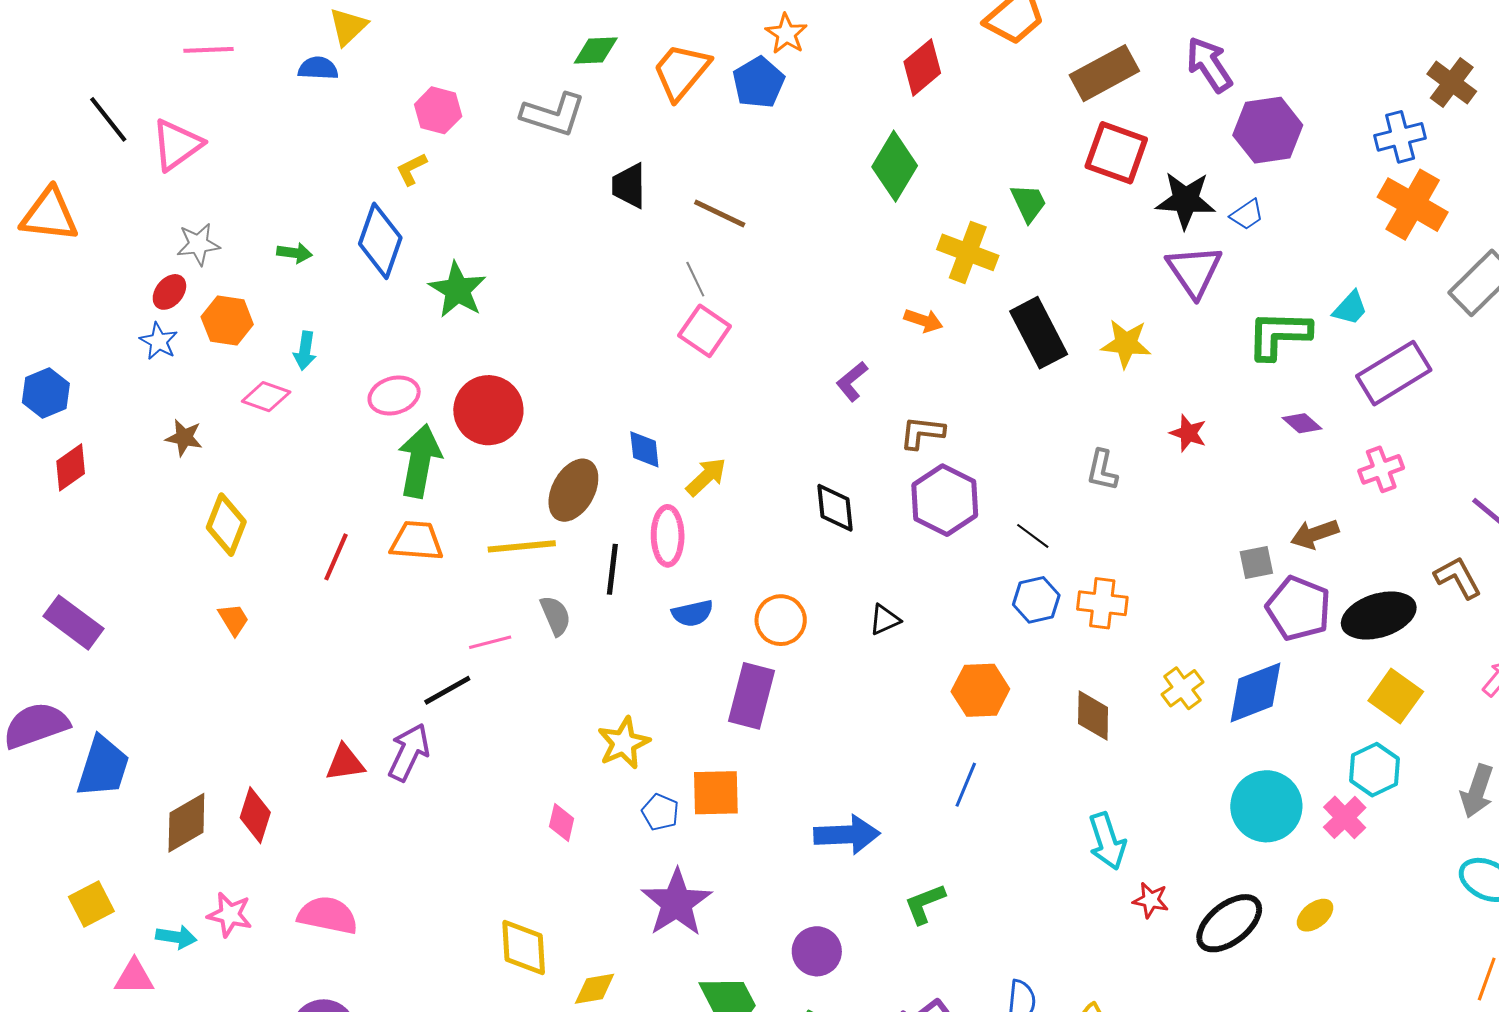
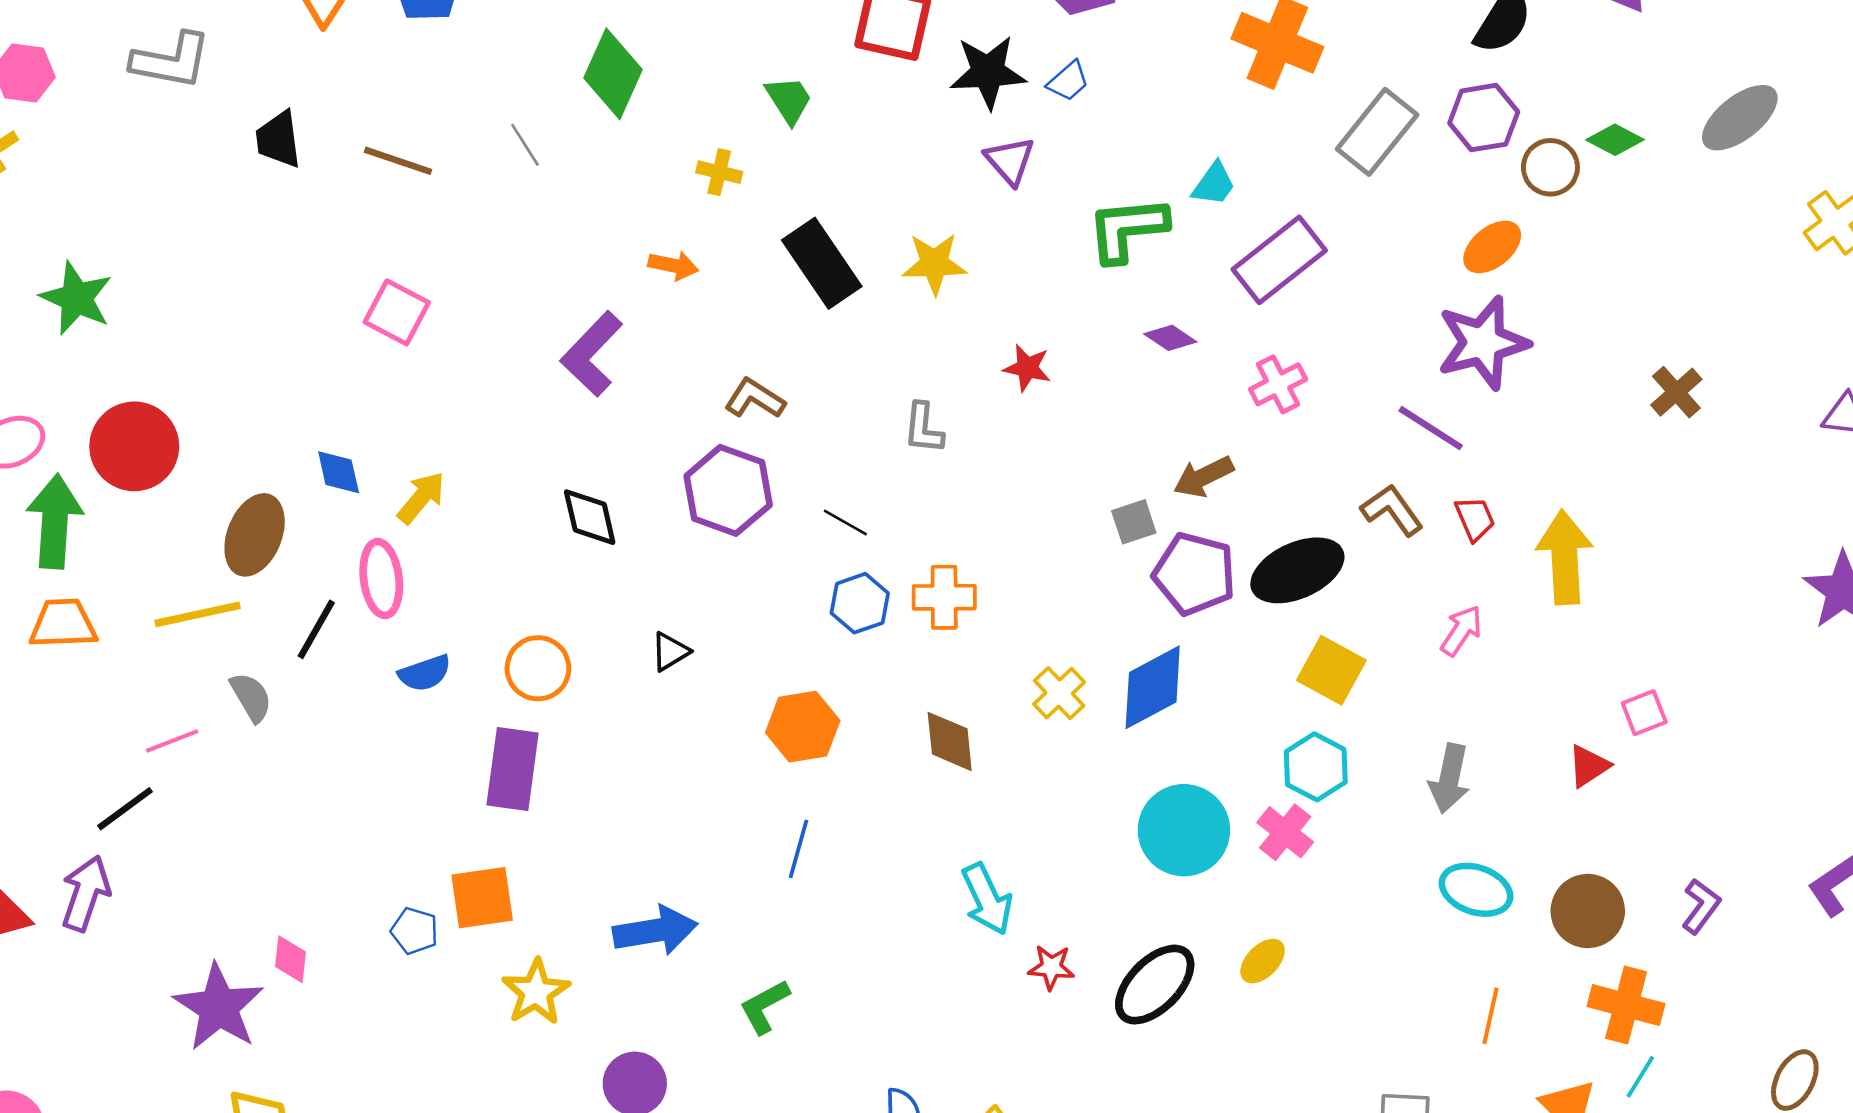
yellow cross: (968, 252) -> (719, 172), size x0.6
purple triangle: (1194, 271) -> (1010, 161), size x0.7
gray line: (695, 279) -> (525, 145), moved
purple L-shape: (852, 381) -> (592, 354), size x1.6
brown L-shape: (922, 433) -> (755, 399), moved, turned 33
black line: (612, 569) -> (316, 629), turned 30
yellow star: (624, 743) -> (536, 992), moved
purple star: (677, 903) -> (219, 1007), moved

